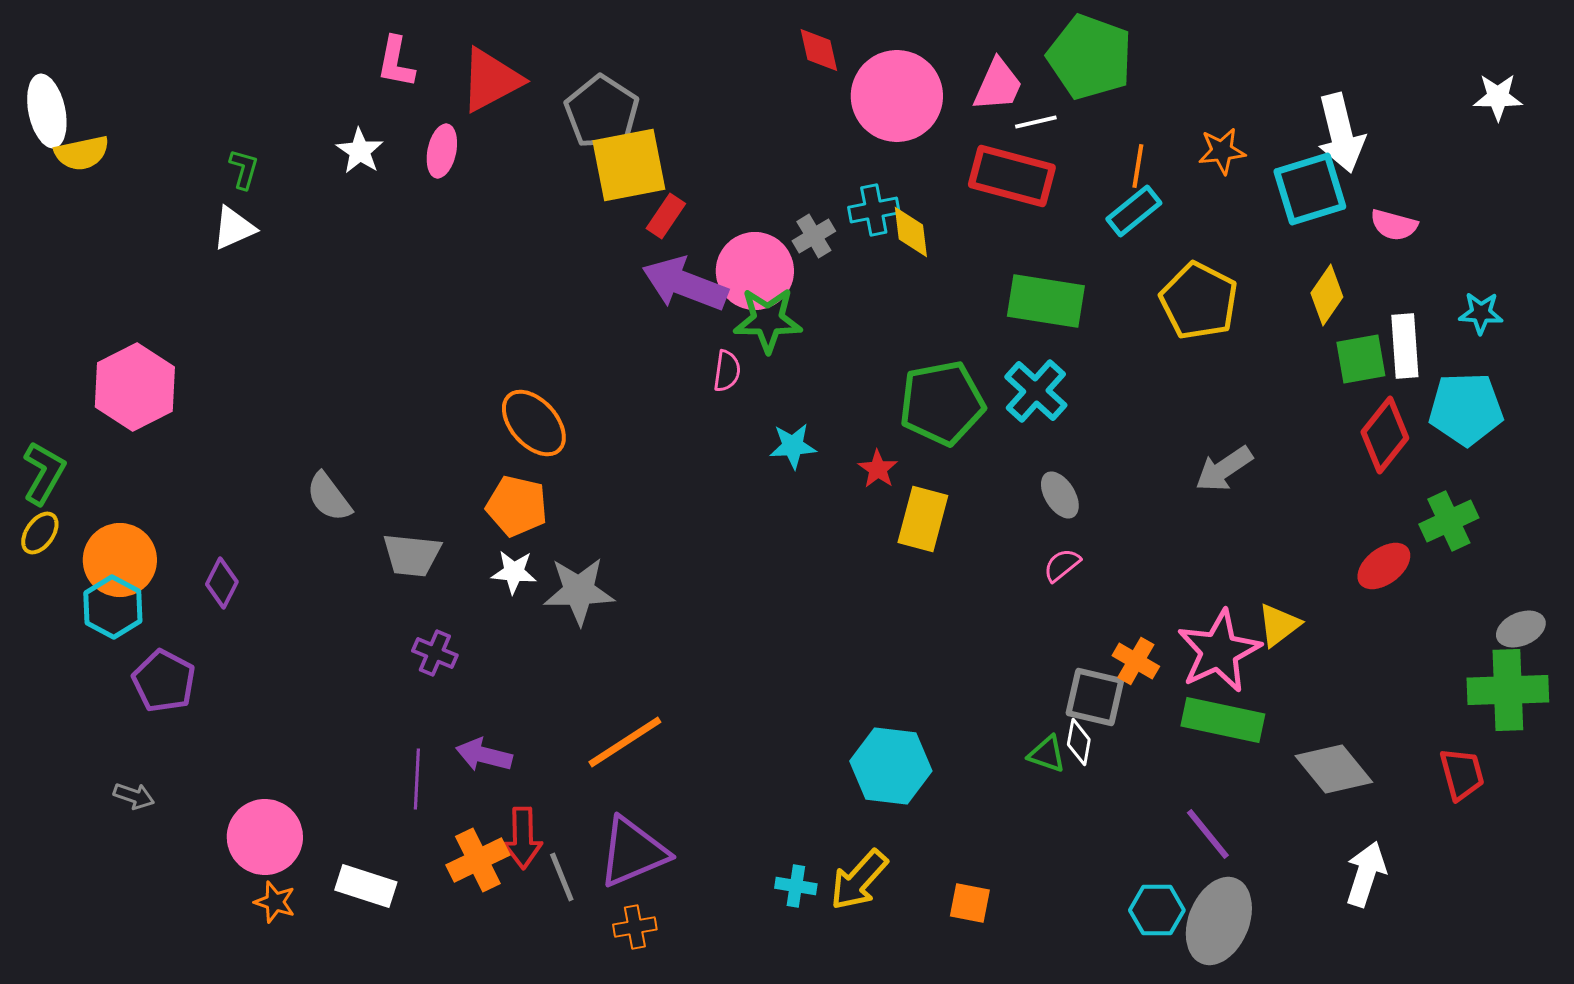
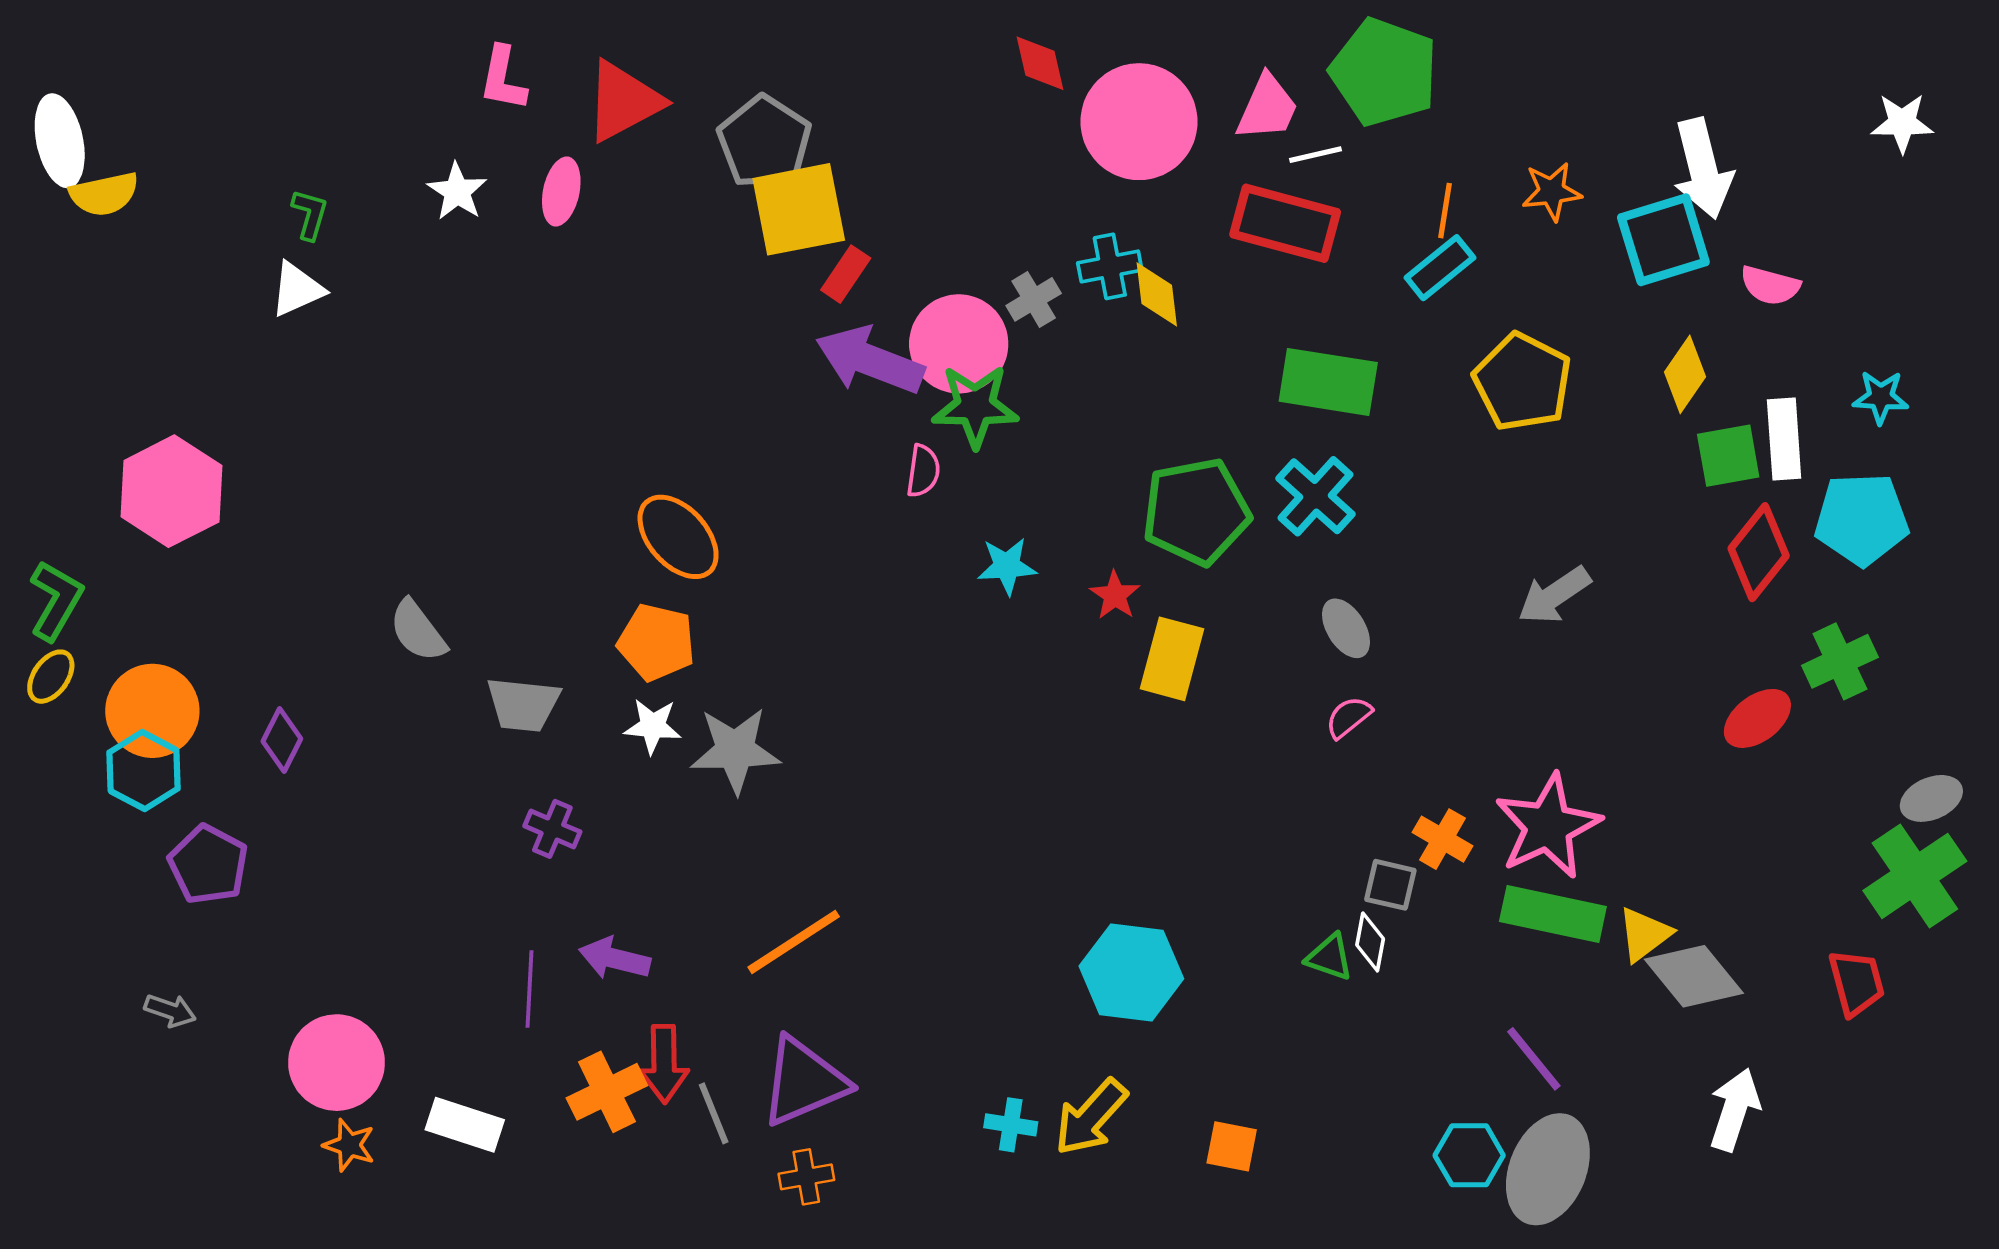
yellow triangle: (1279, 625) -> (1644, 934), moved
green cross: (1508, 690) -> (1915, 876), turned -32
gray square: (1095, 697) -> (1390, 885), size x0.7

